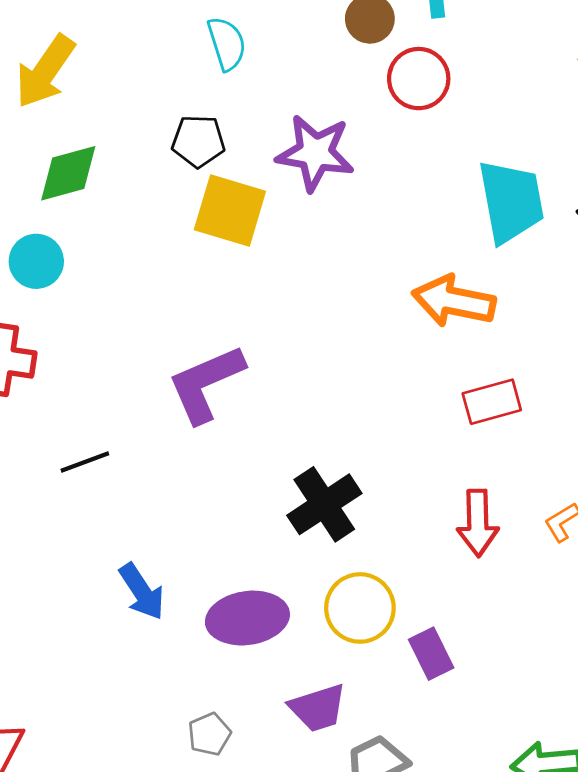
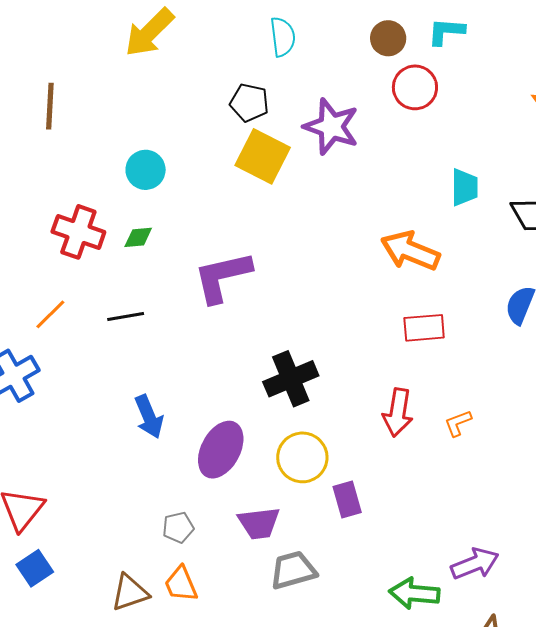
green diamond: (68, 173) -> (138, 237), moved, size x0.6
cyan trapezoid: (511, 201) -> (464, 187), size x0.6
cyan circle: (36, 261) -> (146, 170), moved
purple ellipse: (247, 618) -> (221, 450), turned -64

